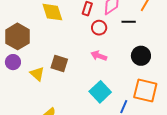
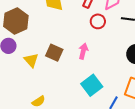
pink arrow: (99, 56) -> (83, 51), moved, turned 77

